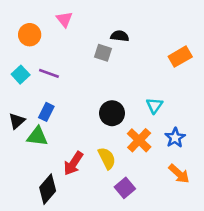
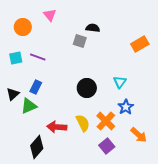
cyan square: (21, 75) -> (16, 58), turned 32
green triangle: (37, 136) -> (29, 106), turned -30
blue star: (175, 138) -> (126, 107), moved
orange cross: (139, 140) -> (106, 121), moved
red arrow: (73, 163) -> (57, 127), turned 60
purple square: (125, 188) -> (107, 146), moved

